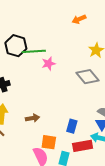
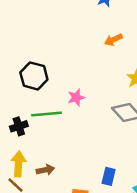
green line: (34, 51) -> (47, 114), moved
brown arrow: (32, 118) -> (45, 170), moved

